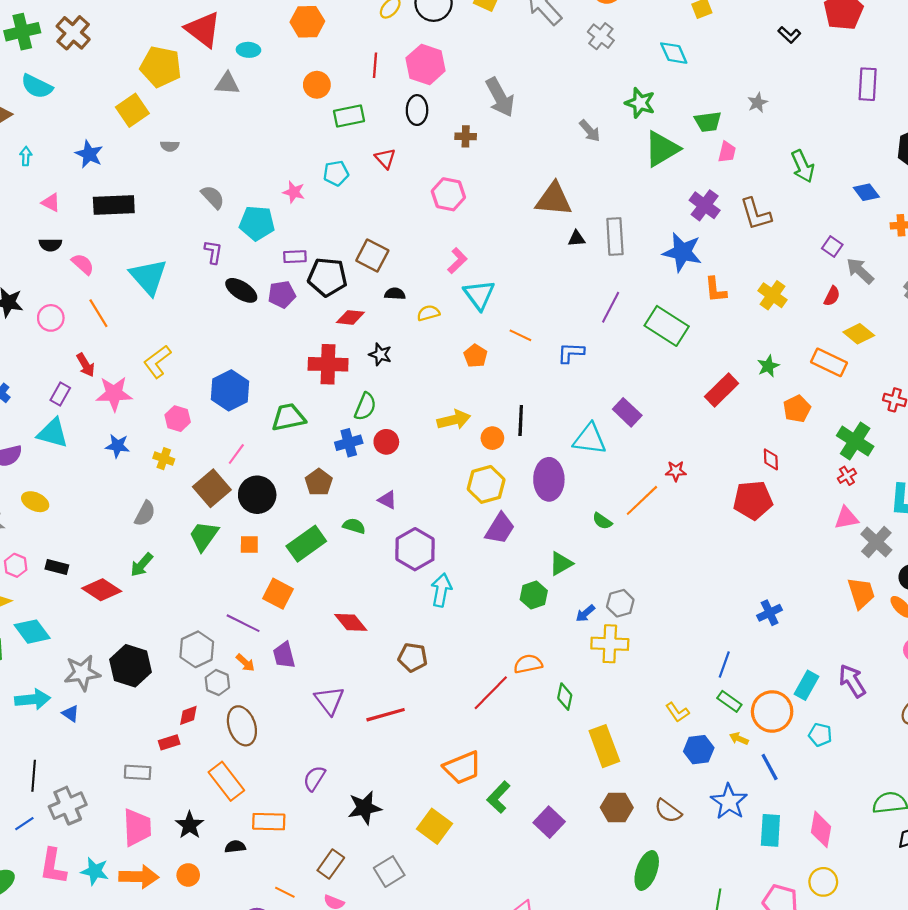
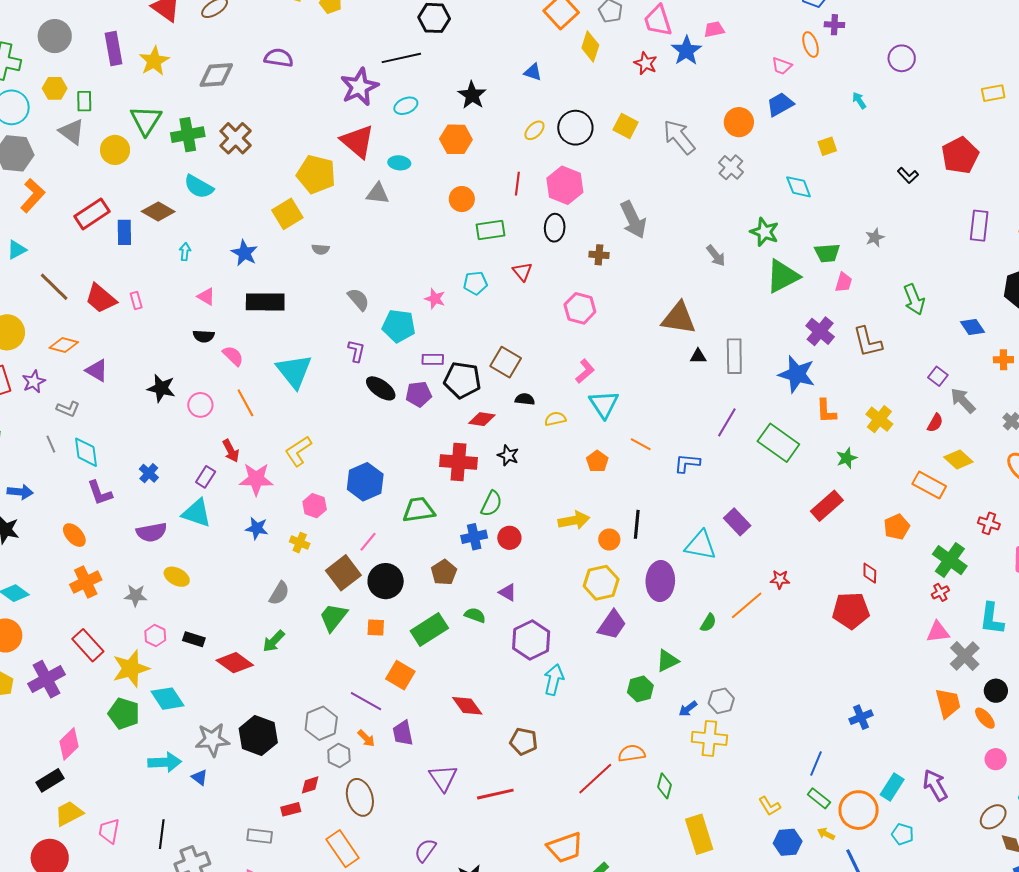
green star: (768, 366) -> (847, 458), moved
green semicircle: (602, 521) -> (708, 623), turned -96

